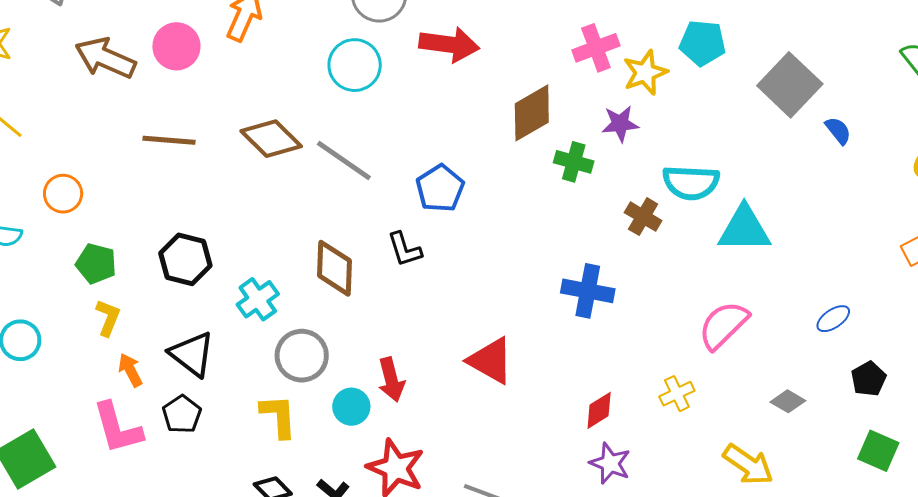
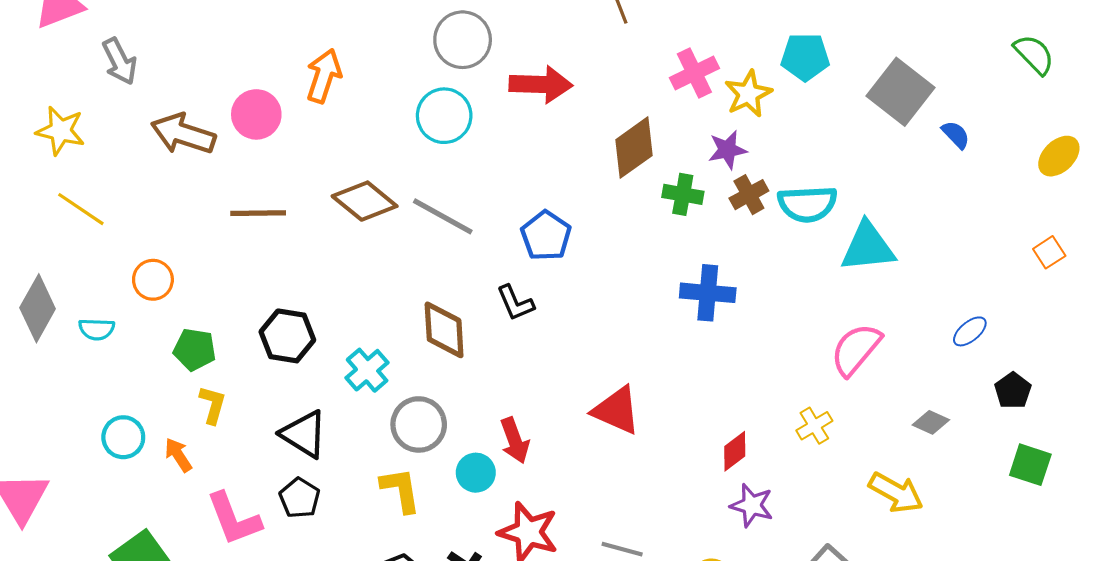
brown cross: (643, 217) -> (749, 195), moved, turned 36
blue cross: (588, 291) -> (708, 293), moved
orange arrow: (130, 370) -> (178, 455), moved

